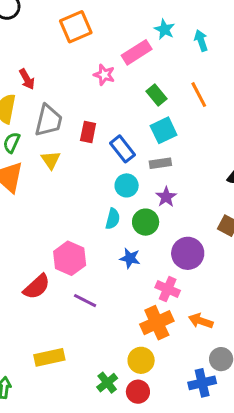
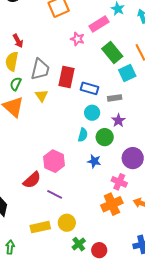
red arrow: (27, 79) -> (18, 41), moved
green rectangle: (157, 95) -> (112, 52), size x1.5
cyan square: (164, 130) -> (127, 73), moved
red rectangle: (88, 132) -> (67, 77), size x1.5
blue rectangle: (123, 149) -> (90, 88), turned -36
purple line: (85, 301) -> (55, 194), moved
yellow circle: (141, 360) -> (67, 223), moved

